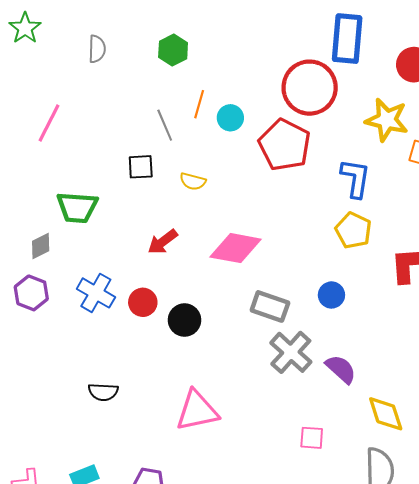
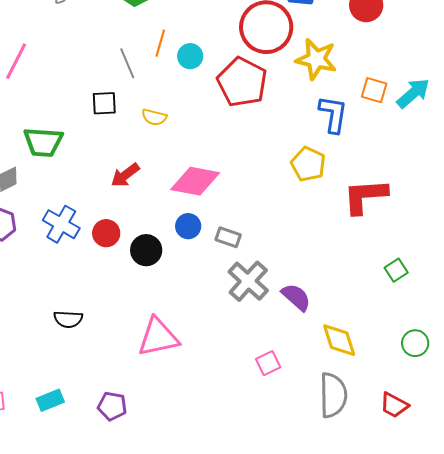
yellow star: (387, 120) -> (316, 59), moved
blue L-shape: (355, 178) -> (333, 114), moved
blue circle: (331, 295) -> (188, 226), moved
gray rectangle: (270, 306) -> (228, 237), size x0.7
pink square: (312, 438) -> (268, 363), turned -30

